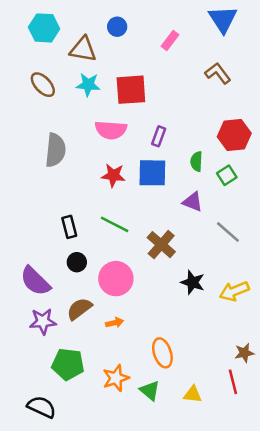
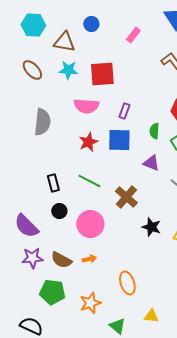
red star: (113, 175) -> (88, 142), turned -30
brown semicircle: (79, 309) -> (61, 260), moved, turned -115
green triangle: (150, 391) -> (117, 326), moved

